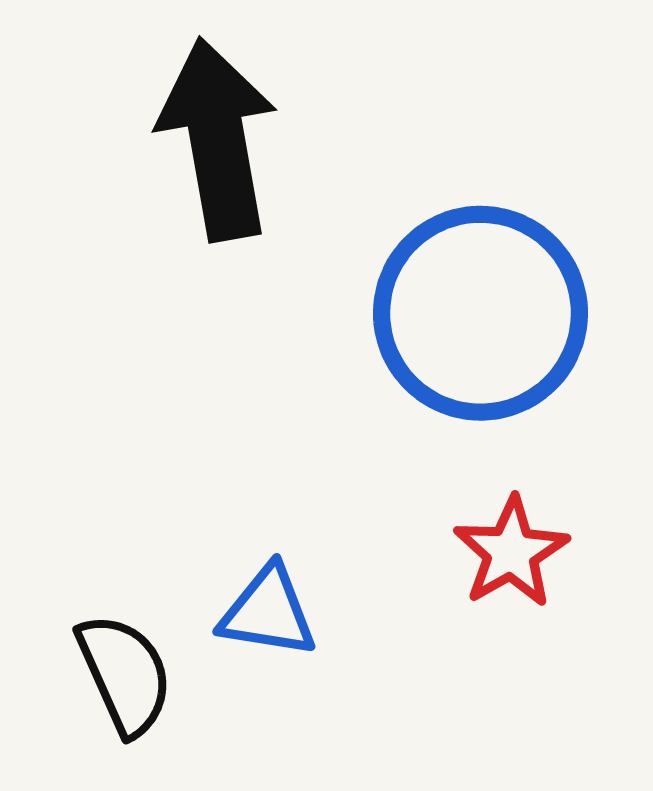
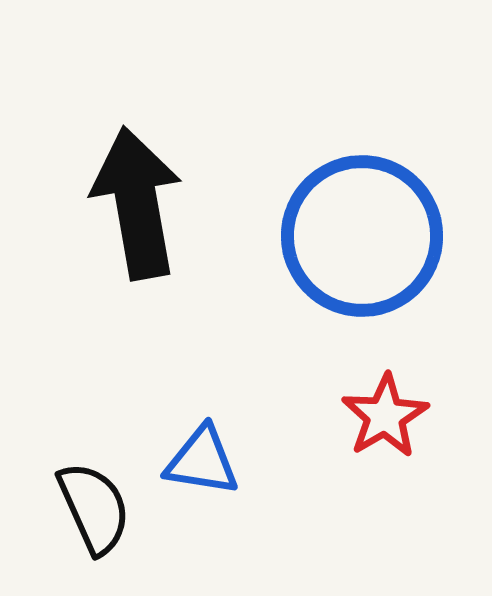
black arrow: (218, 139) -> (137, 203), moved

